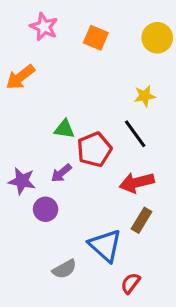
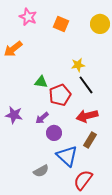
yellow star: (145, 96) -> (78, 65), moved
purple arrow: (61, 173) -> (42, 118), moved
purple circle: (46, 209) -> (54, 133), moved
red semicircle: (130, 283) -> (83, 180), size x1.5

